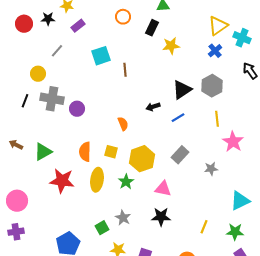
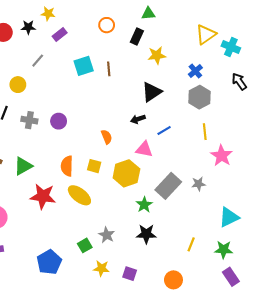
blue cross: (215, 51) -> (195, 71), moved
brown line: (125, 70) -> (109, 69), moved
black triangle: (182, 90) -> (152, 92), moved
gray cross: (52, 99) -> (29, 120), moved, size x0.7
gray rectangle: (180, 155) -> (168, 186), moved, size x1.4
yellow ellipse: (97, 180) -> (79, 195), turned -60
green star: (126, 182) -> (144, 205), moved
pink triangle: (163, 189) -> (144, 149), moved

